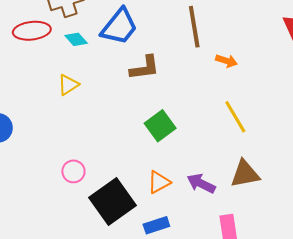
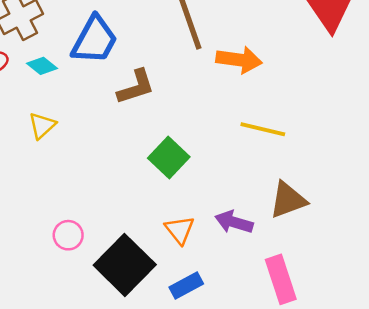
orange arrow: (226, 61) -> (239, 60), size x1.6
yellow line: (235, 117) -> (263, 129), turned -36
orange triangle: (159, 182) -> (180, 230), turned -30

